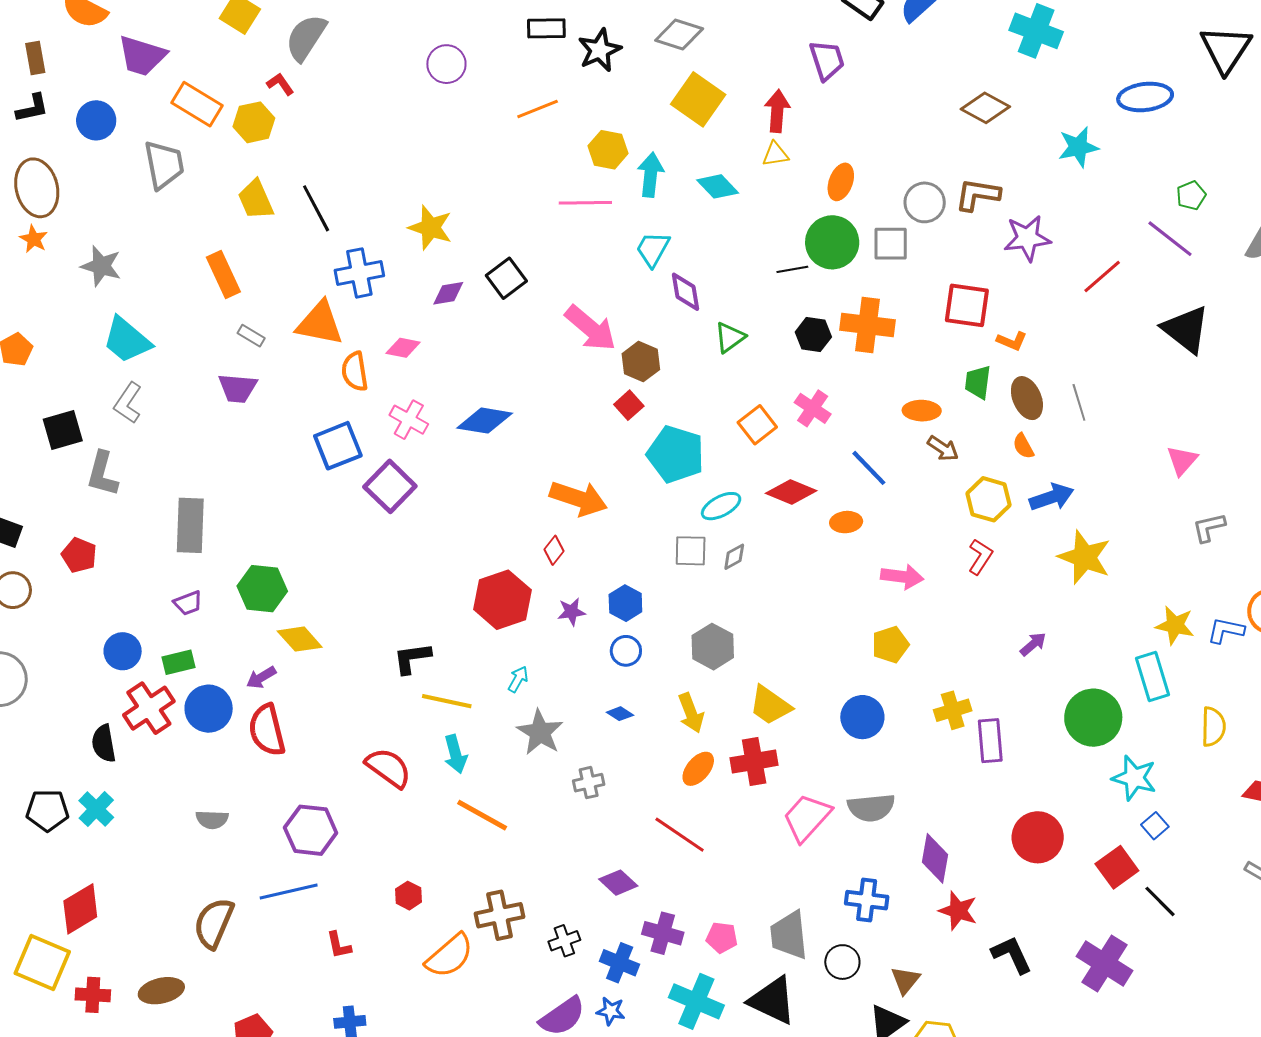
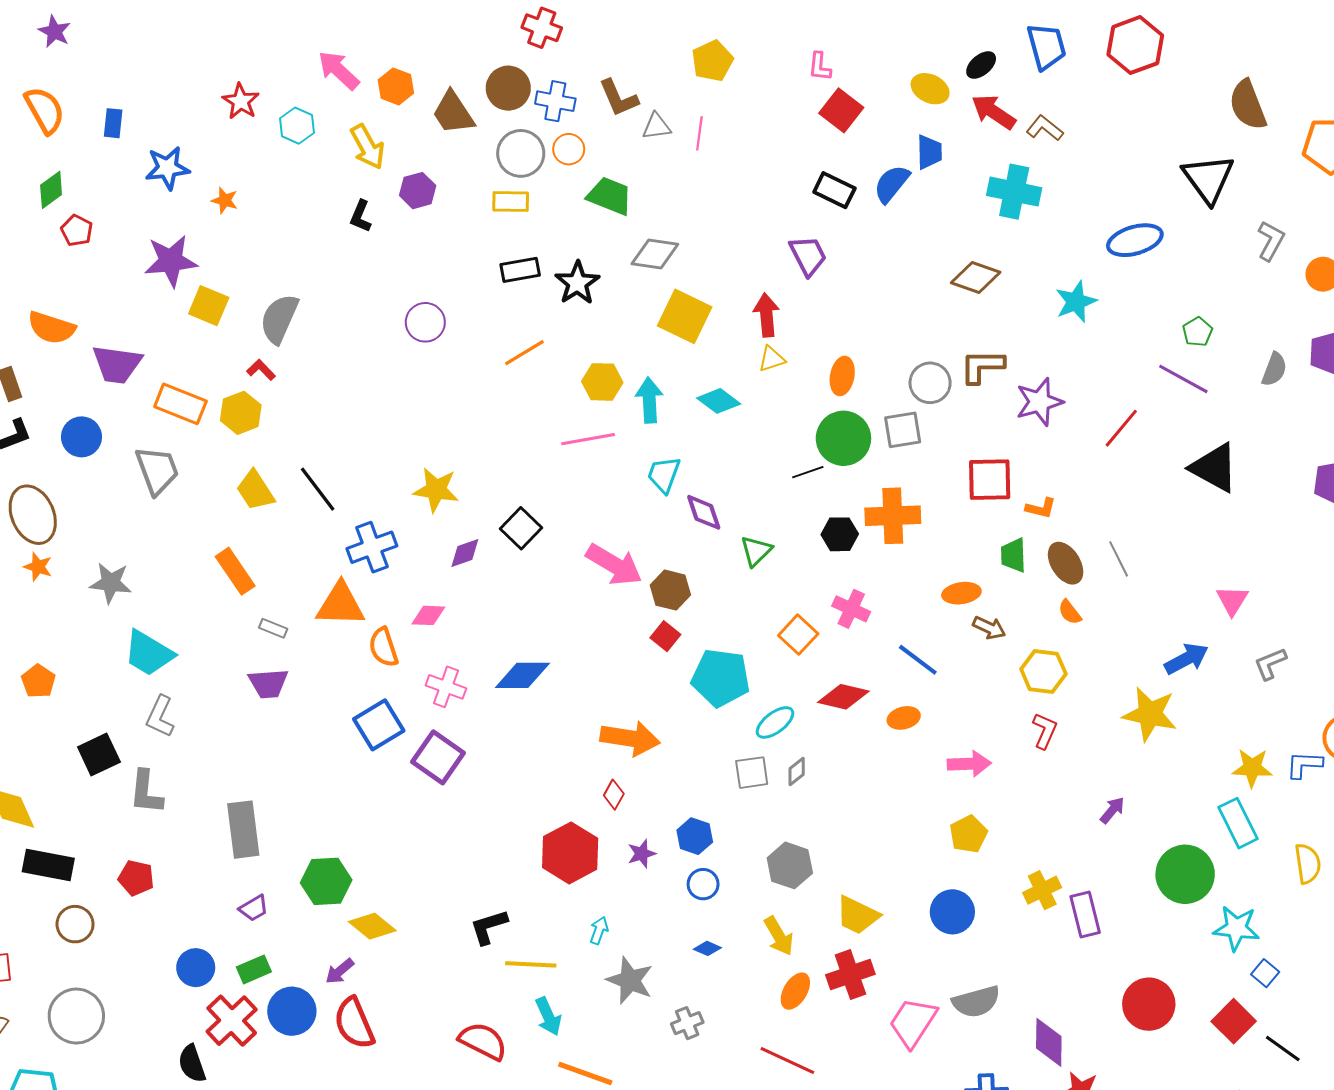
blue arrow: (1052, 497) -> (1186, 659), moved

